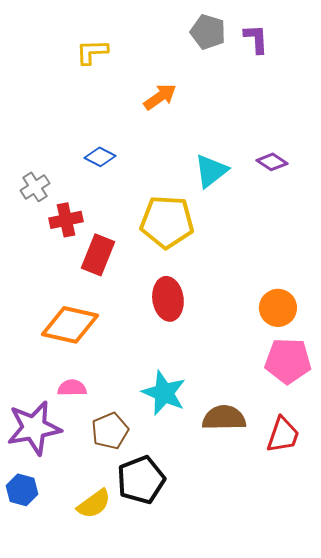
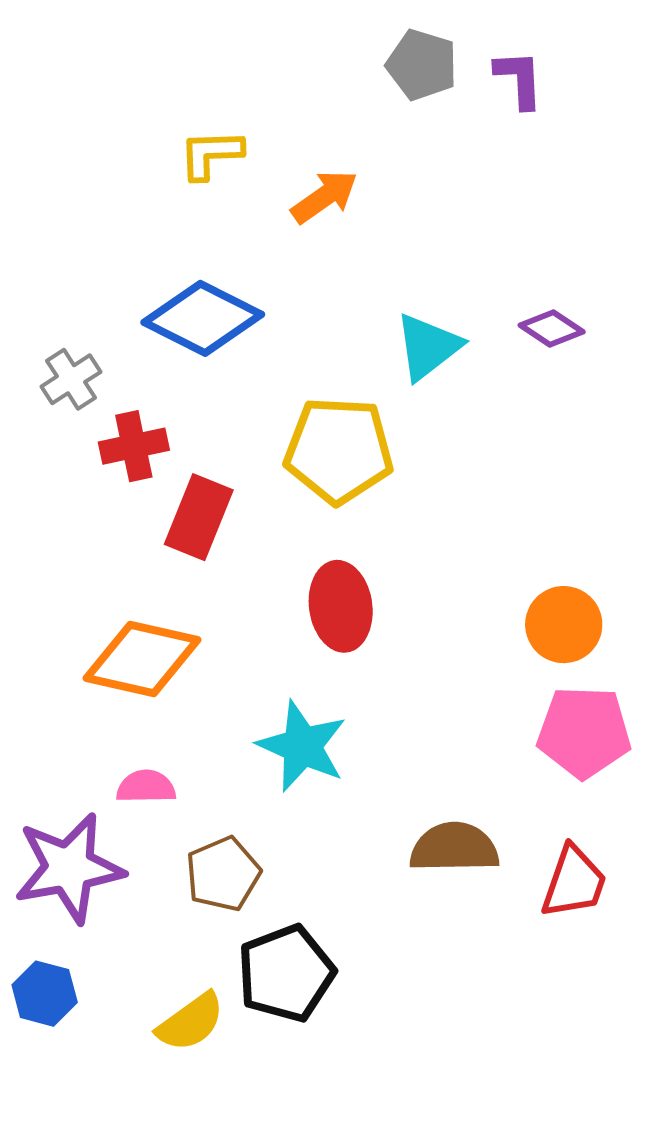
yellow L-shape: (92, 52) -> (211, 154), moved
blue diamond: (100, 157) -> (203, 318), size x1.8
cyan star: (164, 393) -> (302, 746), moved

